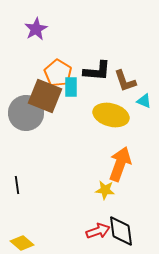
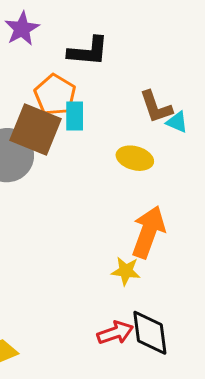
black L-shape: (97, 71) -> (88, 51), moved
cyan triangle: (144, 101) -> (177, 122), moved
yellow ellipse: (111, 115) -> (135, 158), size x0.7

